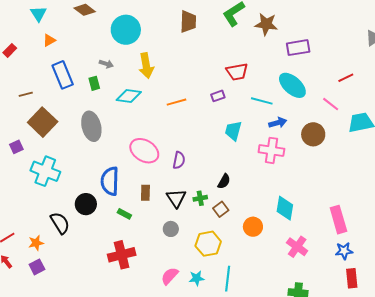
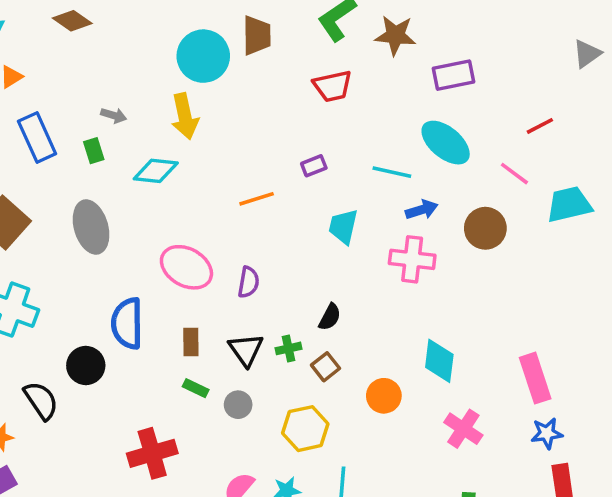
cyan circle: (126, 30) -> (203, 56), moved
red trapezoid: (237, 72) -> (333, 86), moved
orange line: (177, 102) -> (257, 199), moved
green rectangle: (124, 214) -> (196, 388), moved

